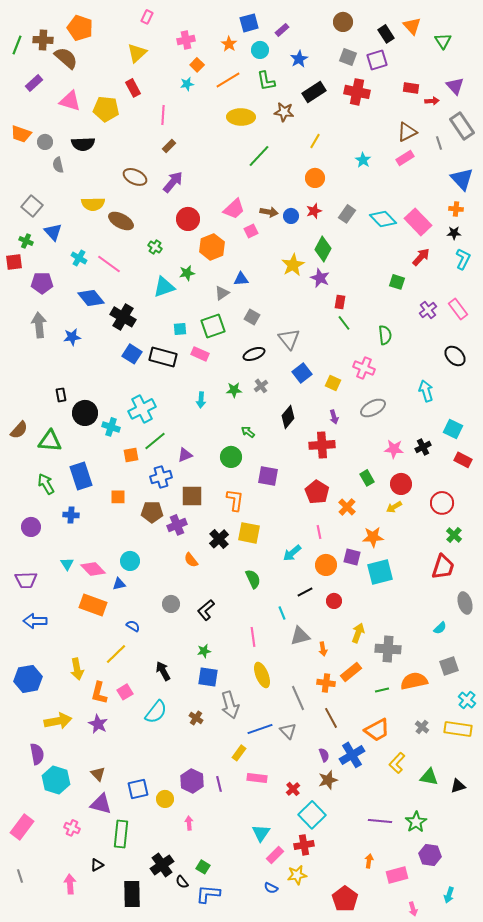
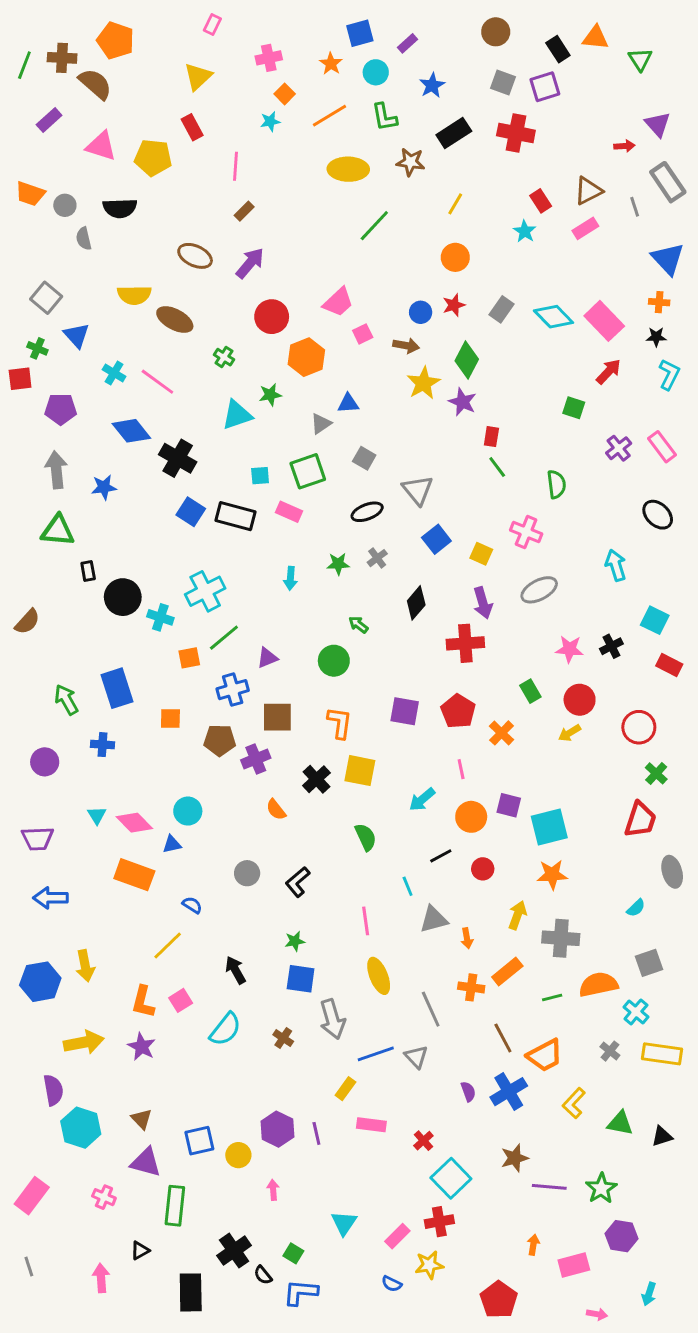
orange triangle: (412, 26) -> (595, 38), turned -42
red rectangle: (411, 88) -> (541, 201), moved, turned 49
brown arrow: (269, 212) -> (406, 346), moved
purple arrow: (334, 417) -> (483, 603), size x1.5
green triangle: (50, 441) -> (58, 531), moved
purple square: (268, 476) -> (405, 711), moved
orange star: (373, 537) -> (552, 875), moved
yellow arrow: (77, 669) -> (85, 966), moved
cyan cross: (467, 700) -> (636, 1012), moved
brown line: (331, 718) -> (503, 1038), moved
brown star: (328, 780) -> (515, 1158), moved
cyan triangle: (261, 833) -> (344, 1223), moved
pink arrow: (413, 909) -> (597, 1314), turned -64

